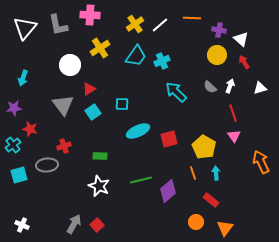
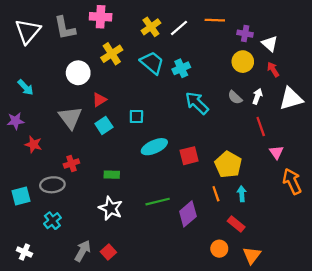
cyan trapezoid: (136, 56) -> (152, 63), turned -85
cyan arrow: (23, 78) -> (26, 87), turned -63
white triangle: (260, 88) -> (291, 99), size x1.6
pink triangle: (234, 136) -> (276, 152), moved
cyan cross: (13, 145) -> (52, 221), moved

